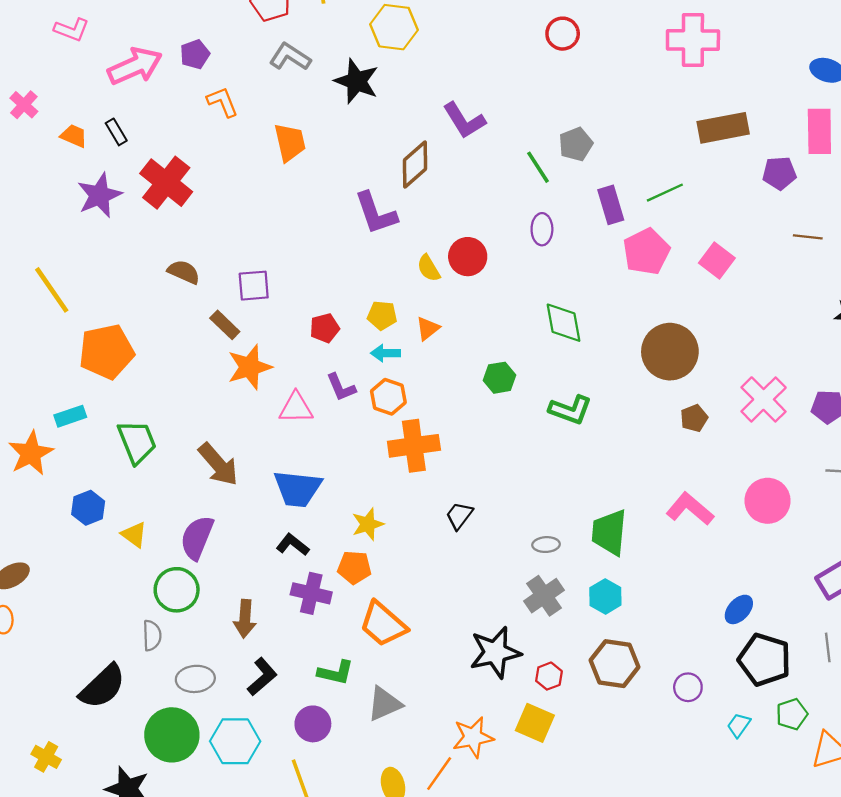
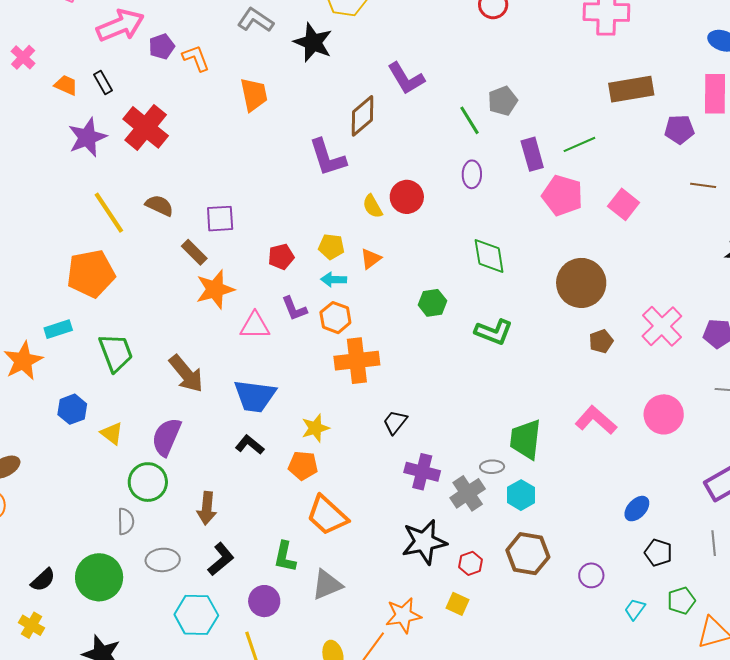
purple pentagon: (195, 54) -> (162, 46), moved
pink pentagon: (646, 251) -> (562, 195), turned -30
yellow line: (52, 290) -> (109, 213), moved
gray ellipse: (546, 545) -> (492, 467), moved
purple cross: (311, 593) -> (422, 472), moved
black pentagon: (764, 660) -> (658, 553), size x0.6
green L-shape: (336, 673) -> (285, 557), turned 88
black semicircle: (103, 687) -> (43, 580), moved, size x0.6
yellow square: (535, 723) -> (457, 604), size x0.7
green circle: (172, 735) -> (99, 577), moved

